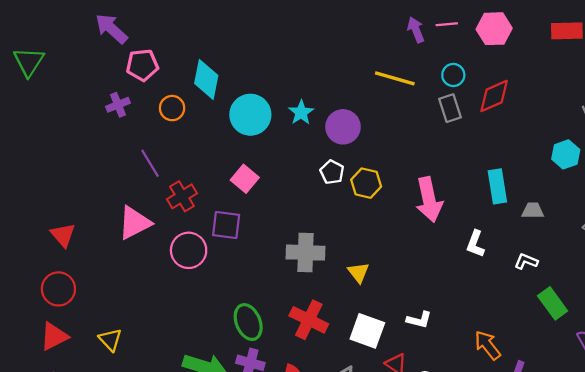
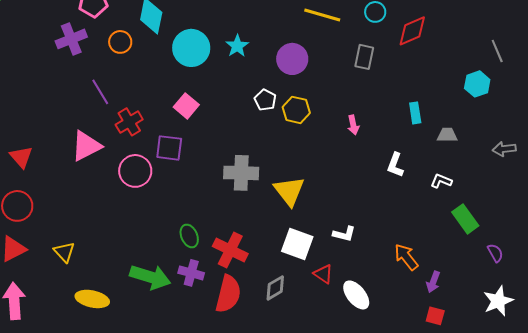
purple cross: (118, 105) -> (71, 39), size x1.4
gray rectangle: (450, 108) -> (364, 57), moved, turned 30
purple circle: (343, 127) -> (292, 59), moved
cyan rectangle: (497, 186) -> (415, 113), size x0.7
pink arrow: (429, 200) -> (353, 125), size x0.5
yellow triangle: (358, 272) -> (289, 191), size x1.6
red cross: (309, 320) -> (230, 250), moved
green ellipse: (248, 322) -> (189, 236), size x0.7

